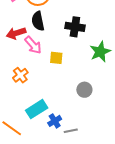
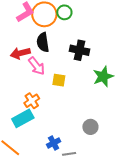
orange cross: (20, 75) -> (32, 101), moved
gray circle: (84, 90) -> (90, 127), moved
cyan rectangle: (37, 109) -> (23, 118), moved

